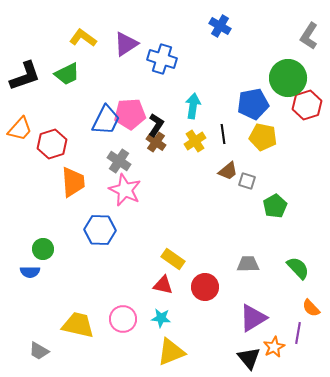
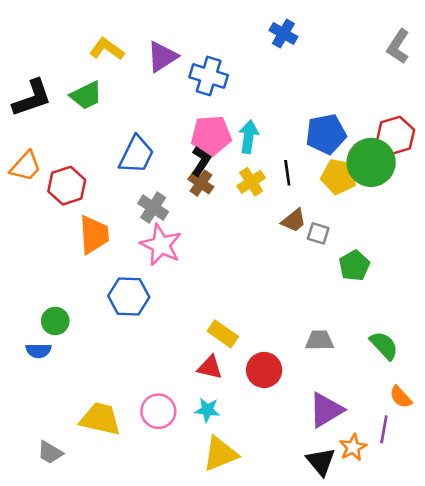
green circle: (288, 78) -> (371, 162), moved
pink pentagon: (130, 114) -> (211, 135), moved

